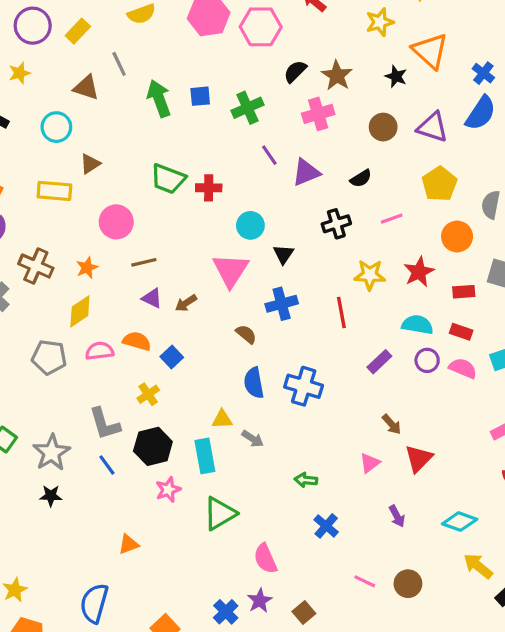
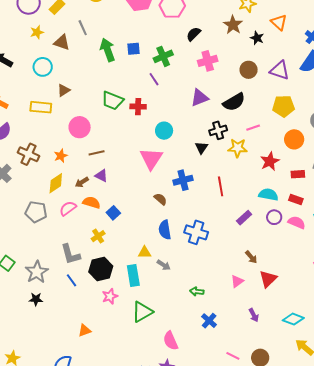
orange triangle: (430, 51) -> (279, 22), size x0.7
yellow star: (20, 73) -> (37, 32), moved
brown star: (337, 76) -> (233, 25), moved
purple line: (269, 155) -> (154, 79), moved
black semicircle: (361, 178) -> (234, 102), size x1.6
yellow pentagon: (439, 184) -> (283, 106), turned 30
black triangle: (283, 254) -> (201, 148), moved
yellow star: (370, 275) -> (238, 148), moved
brown arrow: (186, 303) -> (82, 182), moved
pink semicircle: (100, 351) -> (68, 208), turned -30

